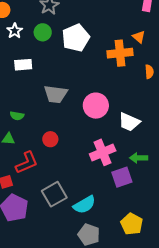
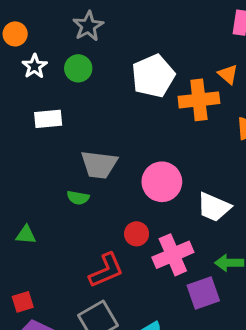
white pentagon: (76, 38) -> (153, 76), moved
green semicircle: (17, 116) -> (78, 198), moved
red circle: (50, 139) -> (137, 234), moved
red L-shape: (27, 163) -> (106, 270), moved

